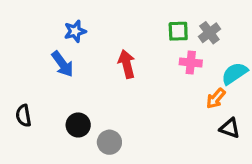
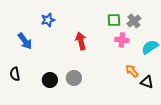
blue arrow: (63, 64) -> (25, 41), moved
orange arrow: (216, 98) -> (132, 71), moved, turned 96
gray circle: (109, 142) -> (74, 78), moved

